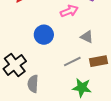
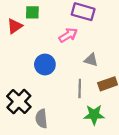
gray line: (72, 62) -> (80, 89), turned -54

